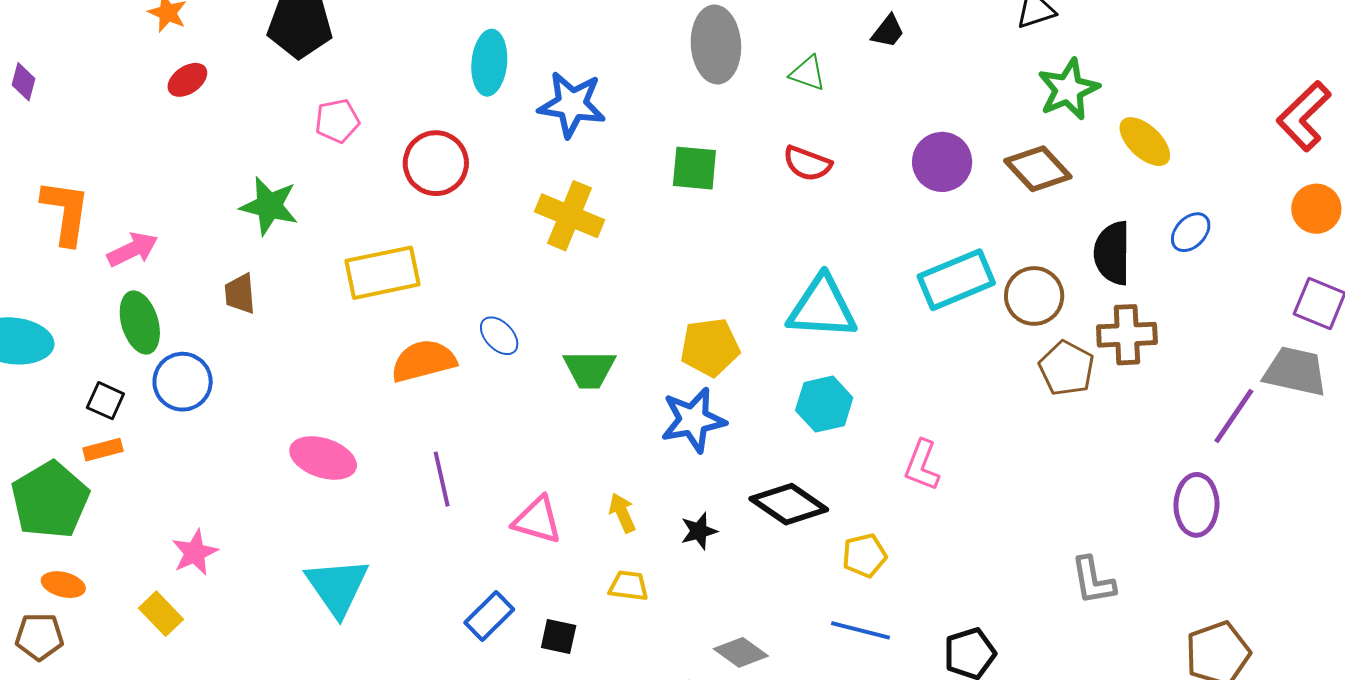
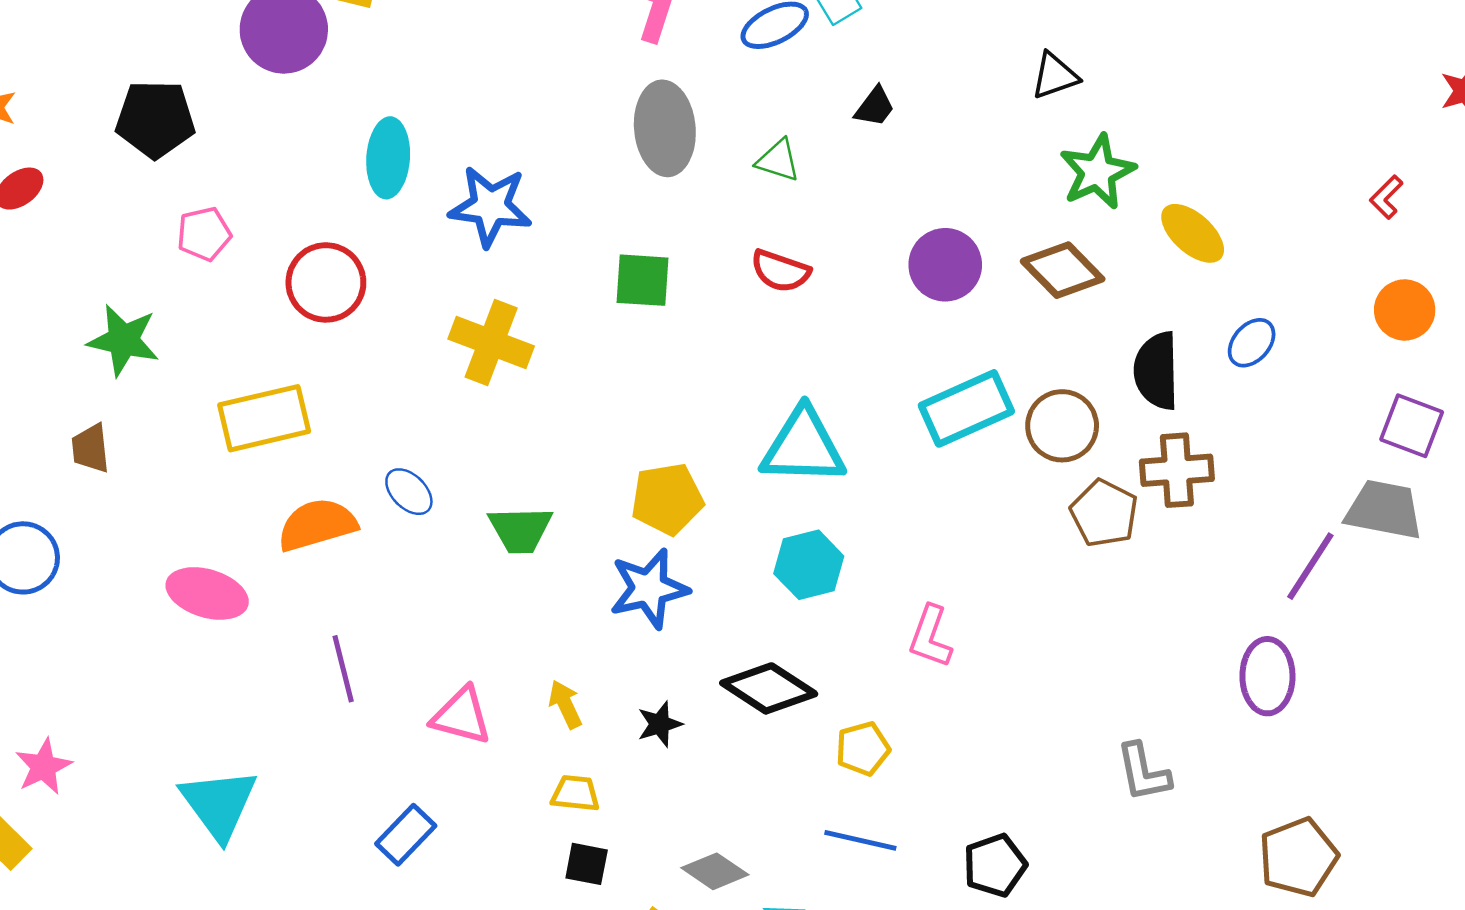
red L-shape: (1304, 116) -> (1386, 197), size x0.5
pink ellipse: (323, 458) -> (207, 593), moved
black square: (559, 637) -> (587, 864), moved

